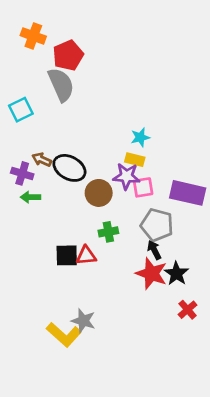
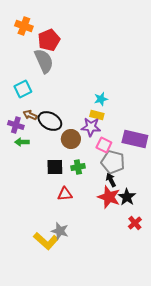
cyan square: (21, 110) -> (23, 89), moved
pink square: (143, 187) -> (104, 145), moved, turned 35
black square: (67, 255) -> (55, 167), moved
red triangle: (86, 255) -> (65, 194), moved

